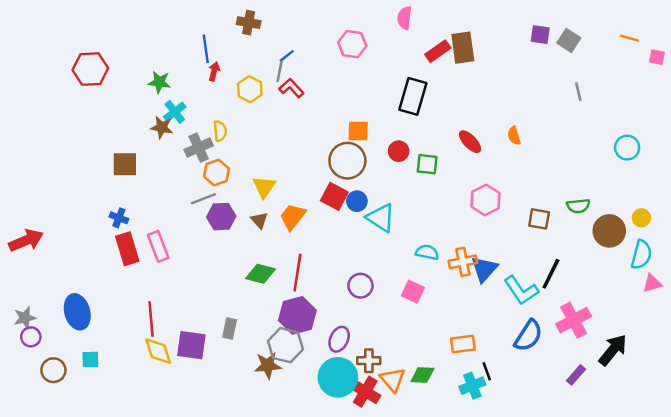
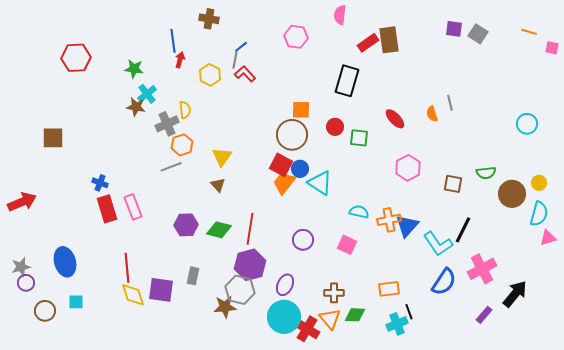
gray line: (578, 92) -> (450, 103), moved
brown square: (125, 164) -> (53, 138), moved
purple hexagon: (221, 217) -> (186, 225), moved
orange trapezoid: (293, 217) -> (284, 183), moved
brown cross: (369, 361) -> (334, 293), moved

